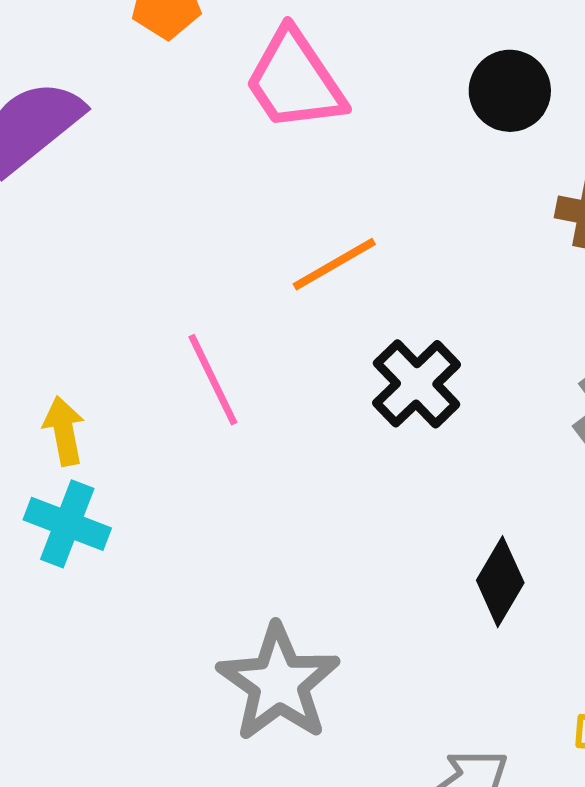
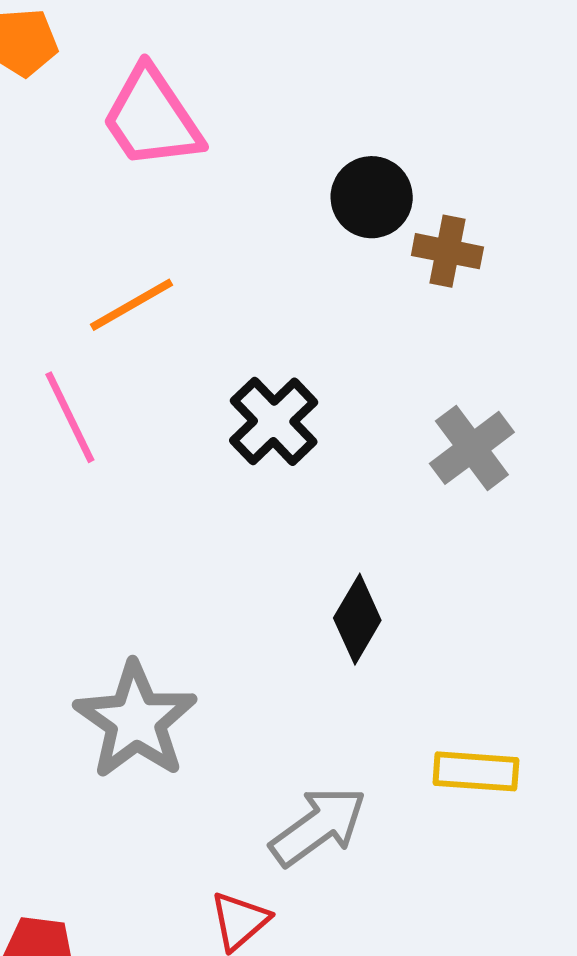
black circle: (510, 91) -> (372, 197), moved
orange line: (334, 264) -> (131, 305), moved

